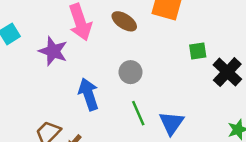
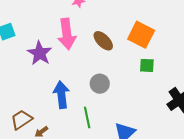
green square: (198, 51) -> (147, 65), moved
green line: (138, 113) -> (87, 118), moved

